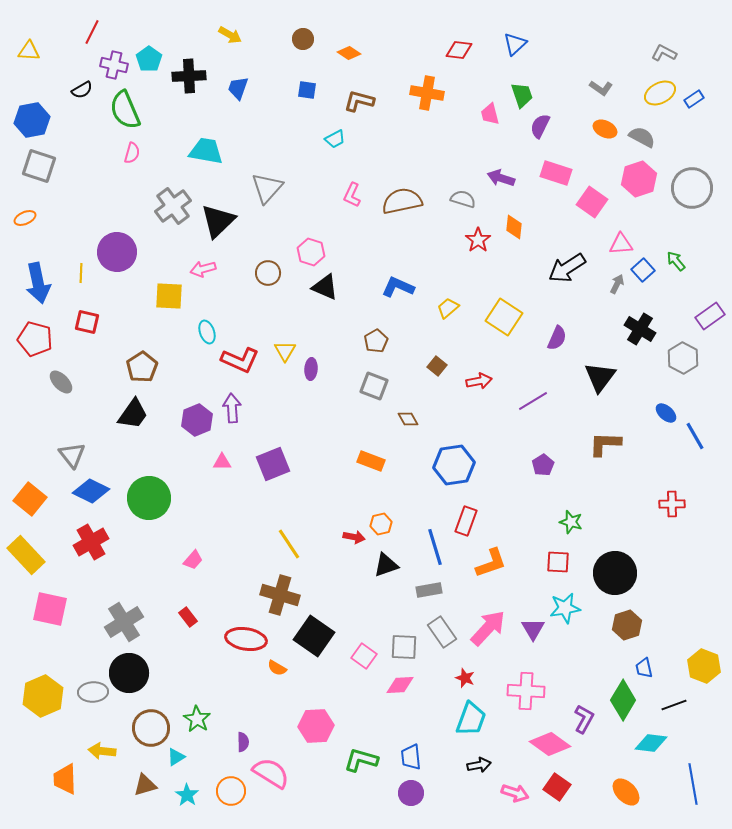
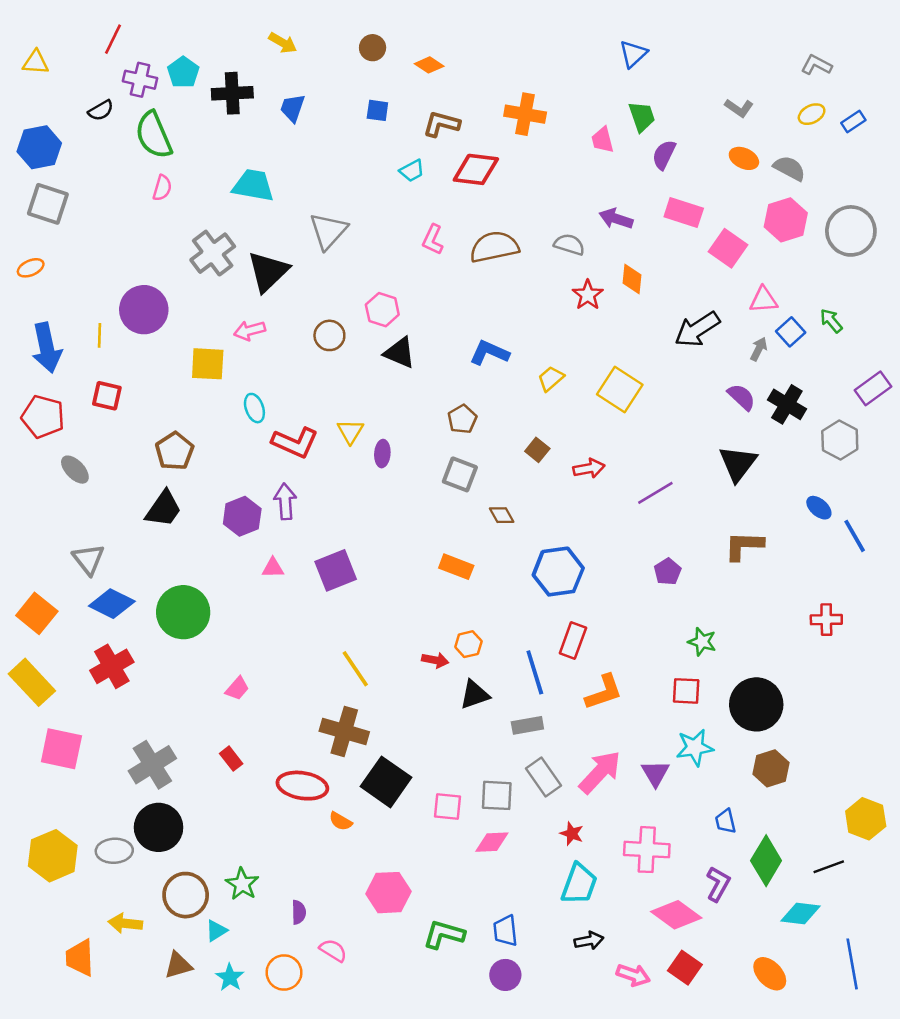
red diamond: (459, 50) -> (476, 169), moved, size x1.4
yellow ellipse: (660, 93) -> (812, 114), size x0.7
purple semicircle: (557, 338) -> (741, 397), moved, turned -70
pink square: (364, 656) -> (448, 806), turned -30
blue trapezoid: (644, 668) -> (725, 821), moved
pink semicircle: (271, 773) -> (333, 950), size x0.6

